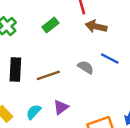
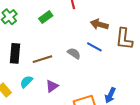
brown arrow: (96, 26) -> (99, 24), moved
cyan semicircle: (34, 112) -> (26, 82), moved

